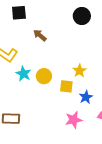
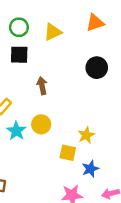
brown arrow: (40, 35) -> (42, 86), turned 32
yellow circle: (44, 76) -> (41, 124), moved

